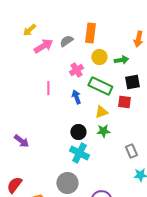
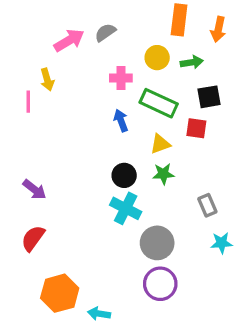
yellow arrow: (29, 30) -> (47, 80), moved, turned -64
orange rectangle: (90, 33) -> (179, 20), moved
pink cross: (76, 70) -> (121, 78), turned 32
pink line: (48, 88) -> (28, 102), moved
gray circle: (67, 183) -> (157, 243), moved
red semicircle: (14, 185) -> (33, 238), moved

